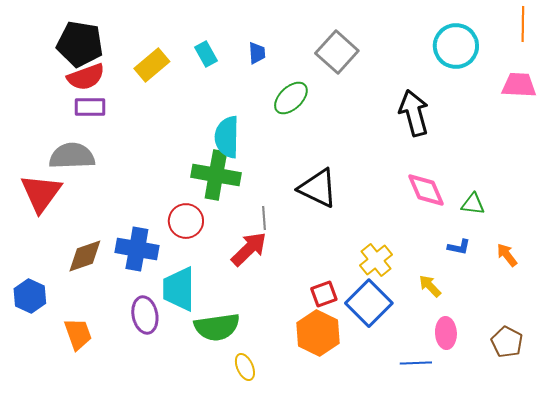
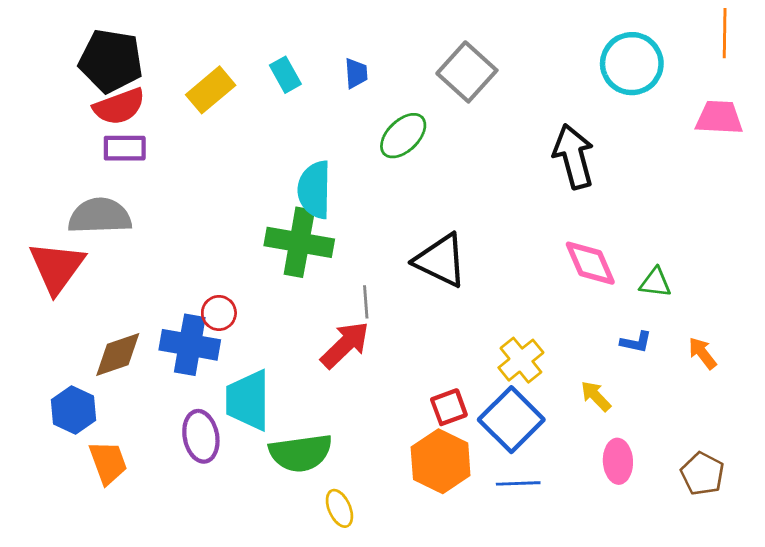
red circle: (186, 221) -> (219, 313), moved, size x0.7
blue hexagon: (30, 296) -> (73, 410), moved
blue line: (416, 363) -> (518, 483), moved

